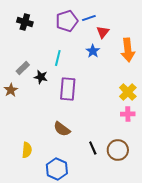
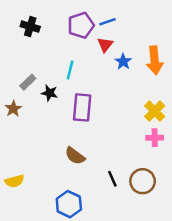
red triangle: (103, 32) -> (105, 45), moved
blue star: (93, 51) -> (123, 62), moved
yellow semicircle: (27, 150) -> (14, 181), moved, turned 70

